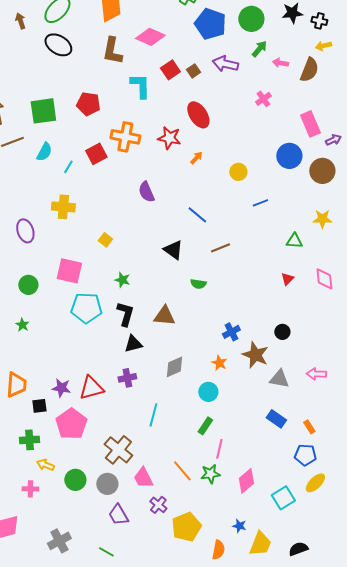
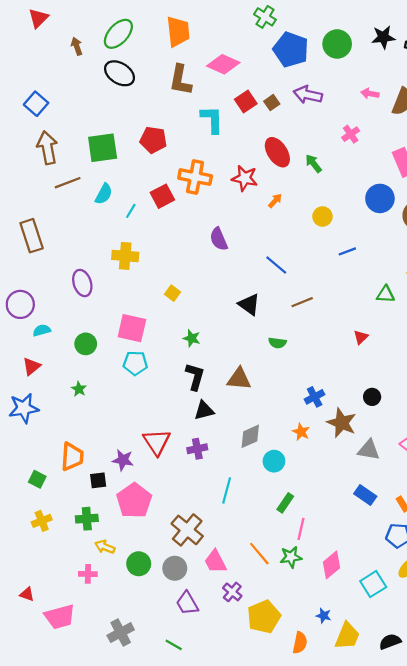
green arrow: (259, 49) -> (313, 163), moved, turned -78
red triangle: (287, 279) -> (361, 337), moved
cyan pentagon: (86, 308) -> (135, 363), moved, size x0.7
red triangle: (91, 388) -> (157, 442), moved, turned -48
cyan circle: (208, 392) -> (274, 461), moved

